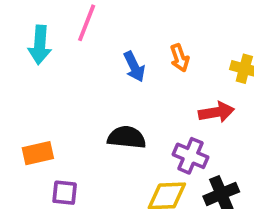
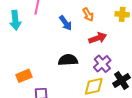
red arrow: (216, 112) -> (98, 38), moved
purple cross: (190, 156) -> (102, 64), turned 36

